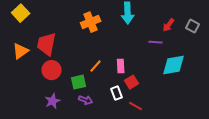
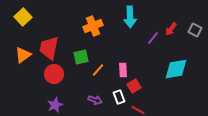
purple line: (156, 42) -> (153, 38), moved, turned -56
green square: (79, 82) -> (81, 57), moved
purple arrow: (86, 100) -> (95, 100), moved

